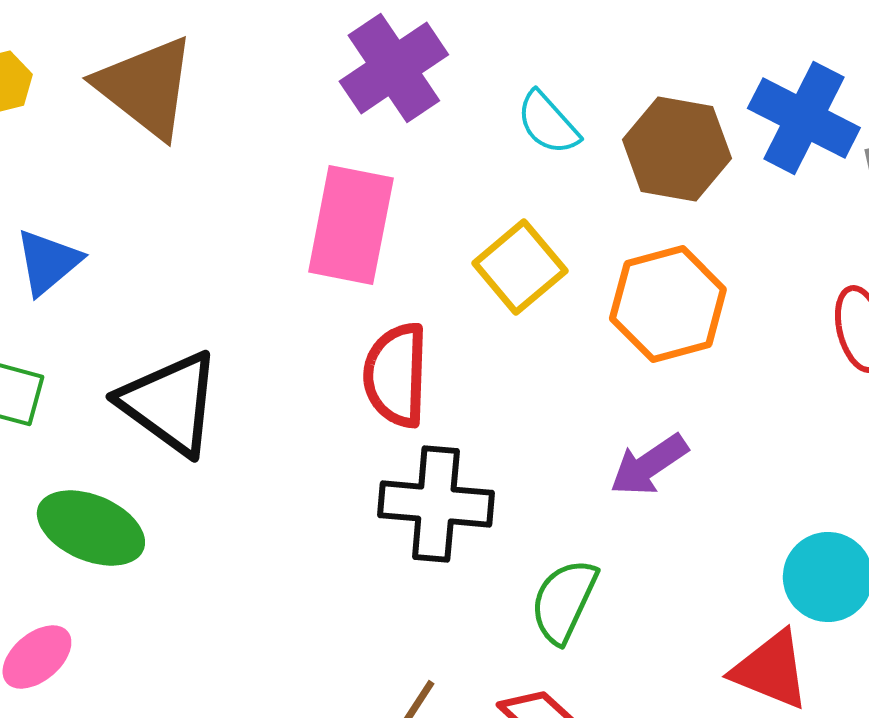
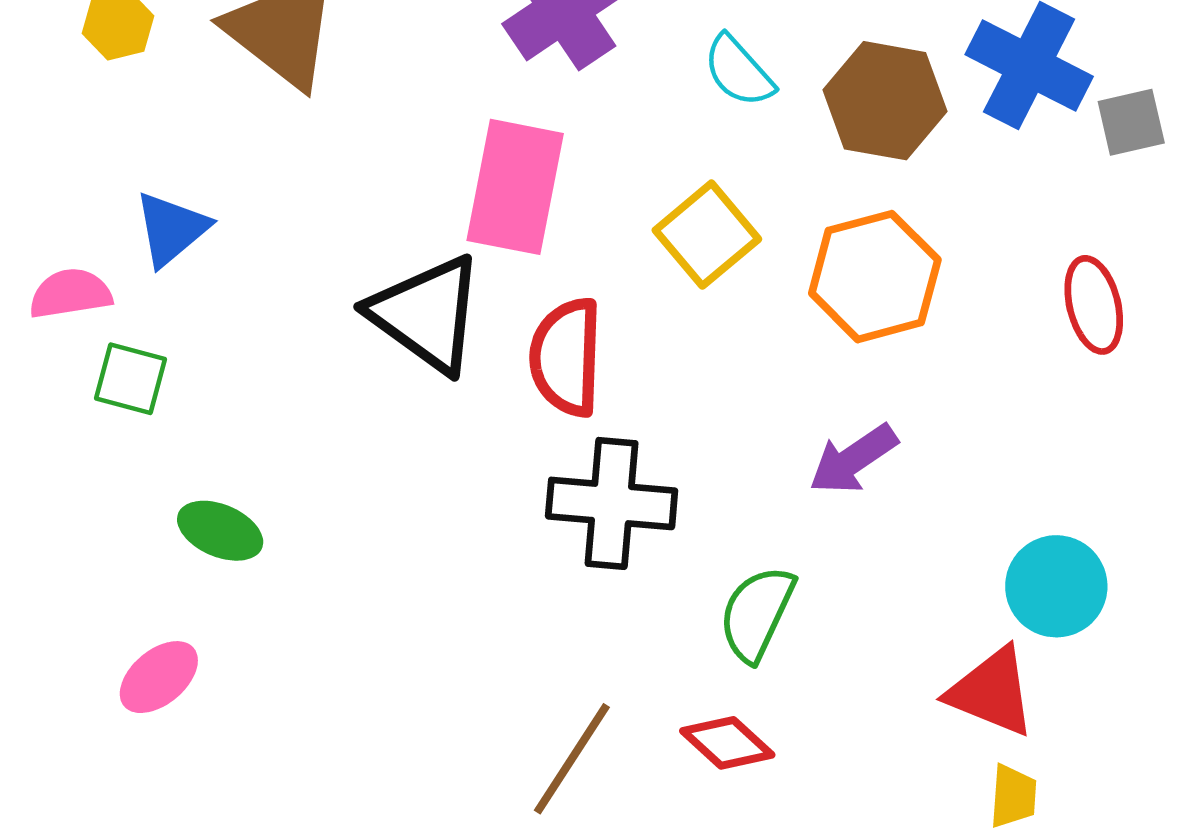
black triangle: (170, 403) -> (427, 314), moved
green ellipse: (91, 528) -> (220, 531), size x0.7

